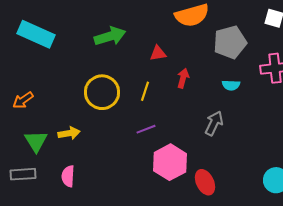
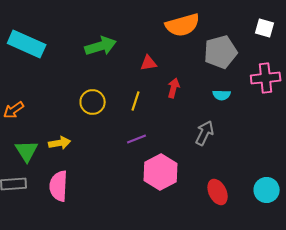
yellow circle: (102, 92) -> (93, 102), size x0.7
pink semicircle: (68, 176) -> (59, 186), size x1.4
red ellipse: (205, 182) -> (218, 192), moved

